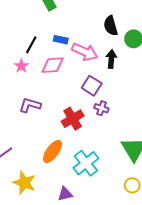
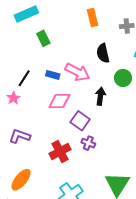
black semicircle: (111, 26) -> (103, 53), moved
pink arrow: (85, 52) -> (77, 72), moved
pink diamond: (53, 65) -> (59, 101), moved
orange ellipse: (53, 151) -> (21, 180), moved

